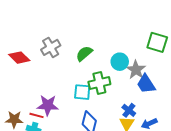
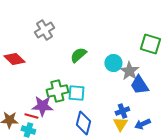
gray cross: (51, 47) -> (44, 30), moved
green cross: (99, 83) -> (57, 91), moved
blue cross: (129, 110) -> (122, 111), turned 32

